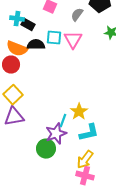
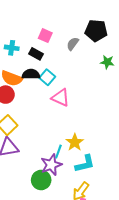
black rectangle: (28, 25) -> (36, 54), moved
cyan square: (54, 38) -> (47, 77), moved, turned 35
pink triangle: (73, 40) -> (60, 98), moved, turned -36

